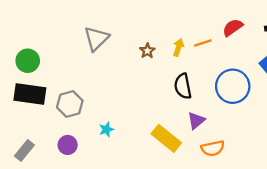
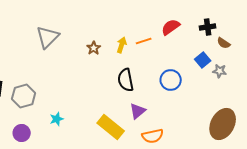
blue circle: (233, 86) -> (171, 80), size x0.7

